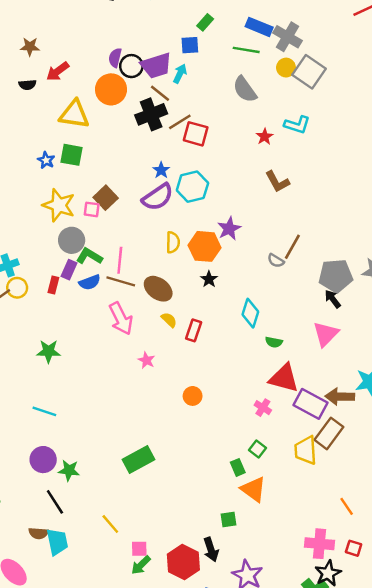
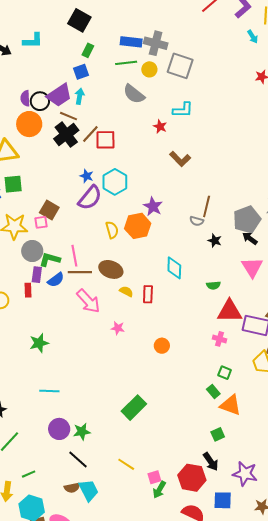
yellow circle: (286, 68) -> (149, 69), moved
black star: (209, 279) -> (215, 241), moved
cyan diamond: (250, 313) -> (174, 268), moved

